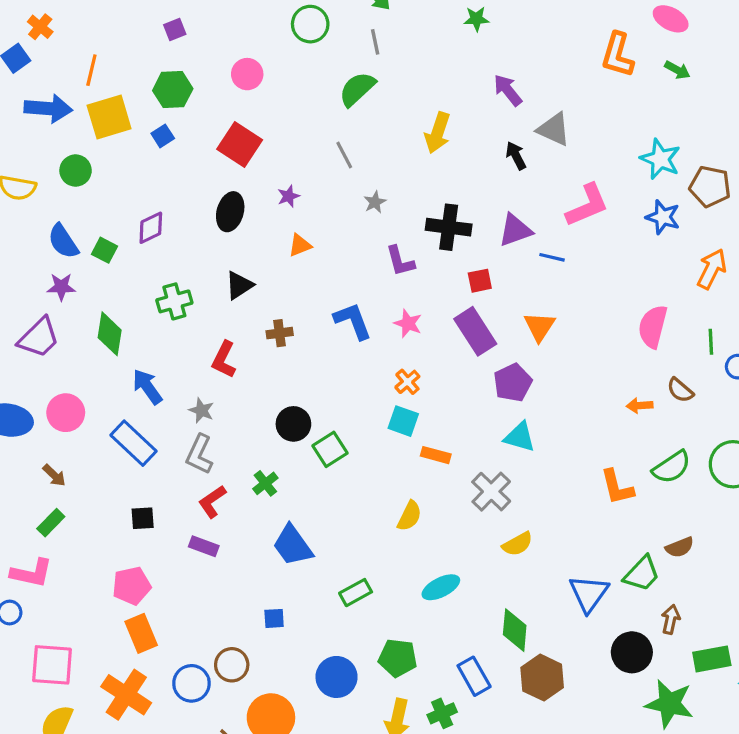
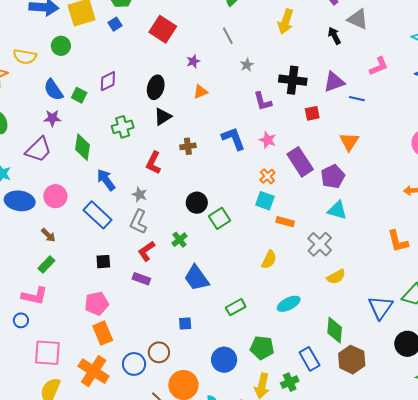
pink L-shape: (587, 205) -> (379, 66), size x0.7
black ellipse: (230, 212) -> (156, 87), moved
purple rectangle: (475, 331) -> (300, 162), moved

